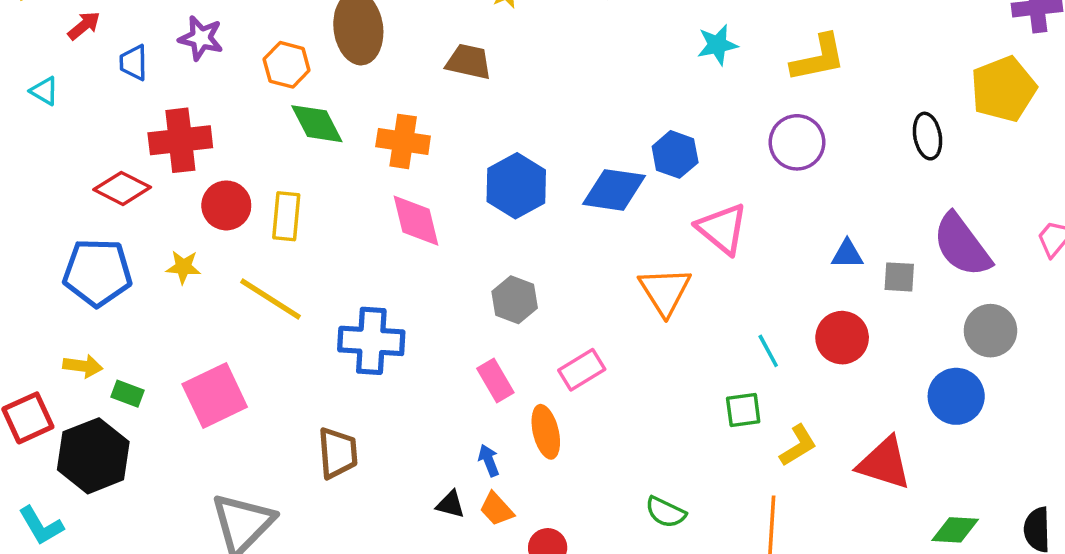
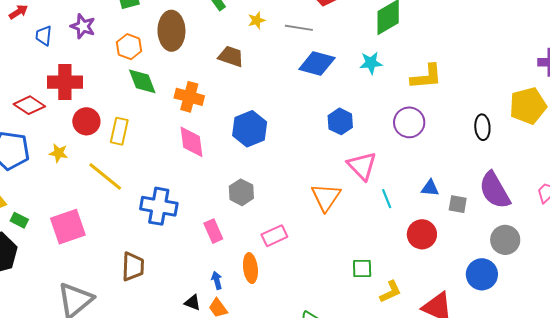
blue diamond: (614, 190) -> (317, 64), moved
cyan line: (768, 351) -> (387, 199), moved
pink rectangle: (495, 381) -> (213, 231), moved

